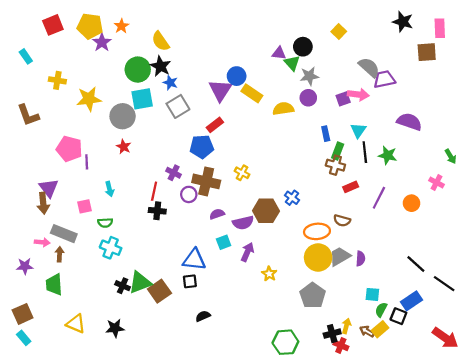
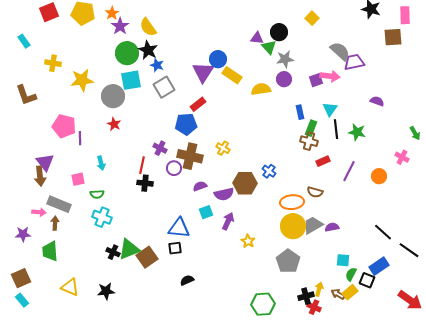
purple star: (102, 42) -> (120, 26), moved
purple semicircle: (409, 122) -> (377, 101), size x0.6
purple semicircle: (360, 259) -> (332, 227), turned -104

